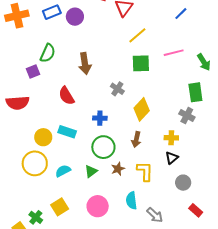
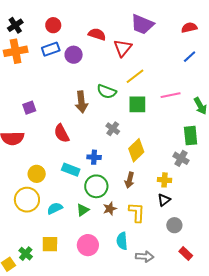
blue line: (181, 14) -> (190, 57), moved
green semicircle: (48, 53) -> (107, 92), moved, turned 84
cyan rectangle: (67, 132) -> (71, 170), moved
yellow square: (60, 207) -> (50, 244), turned 30
gray arrow: (155, 215) -> (145, 257), turned -42

